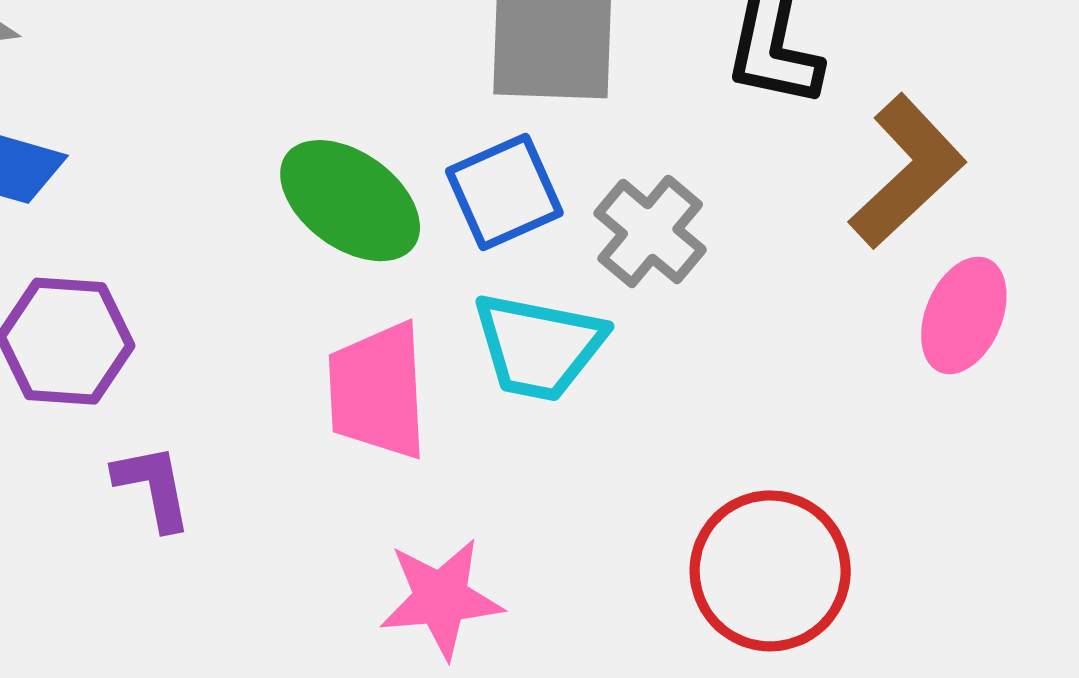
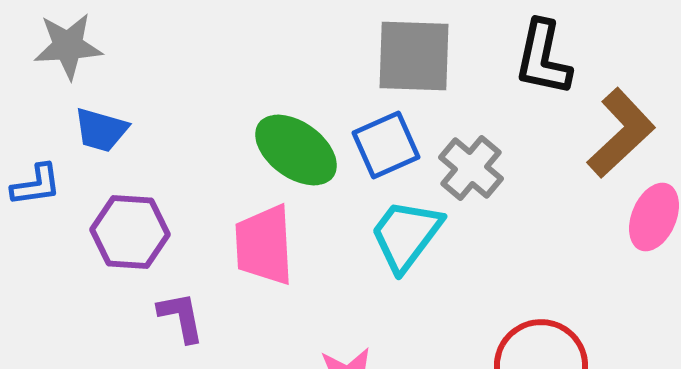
cyan trapezoid: (539, 346) -> (406, 235), turned 116
pink trapezoid: (378, 391) -> (264, 245), moved

